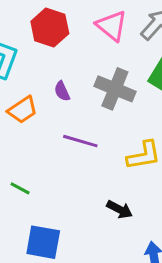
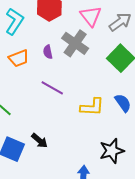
gray cross: (115, 89) -> (75, 43), moved
black arrow: (120, 209) -> (39, 141), moved

